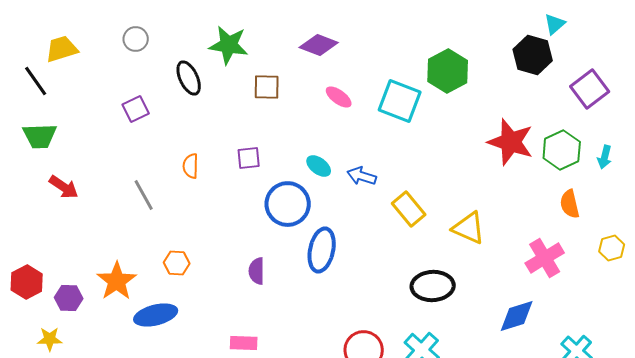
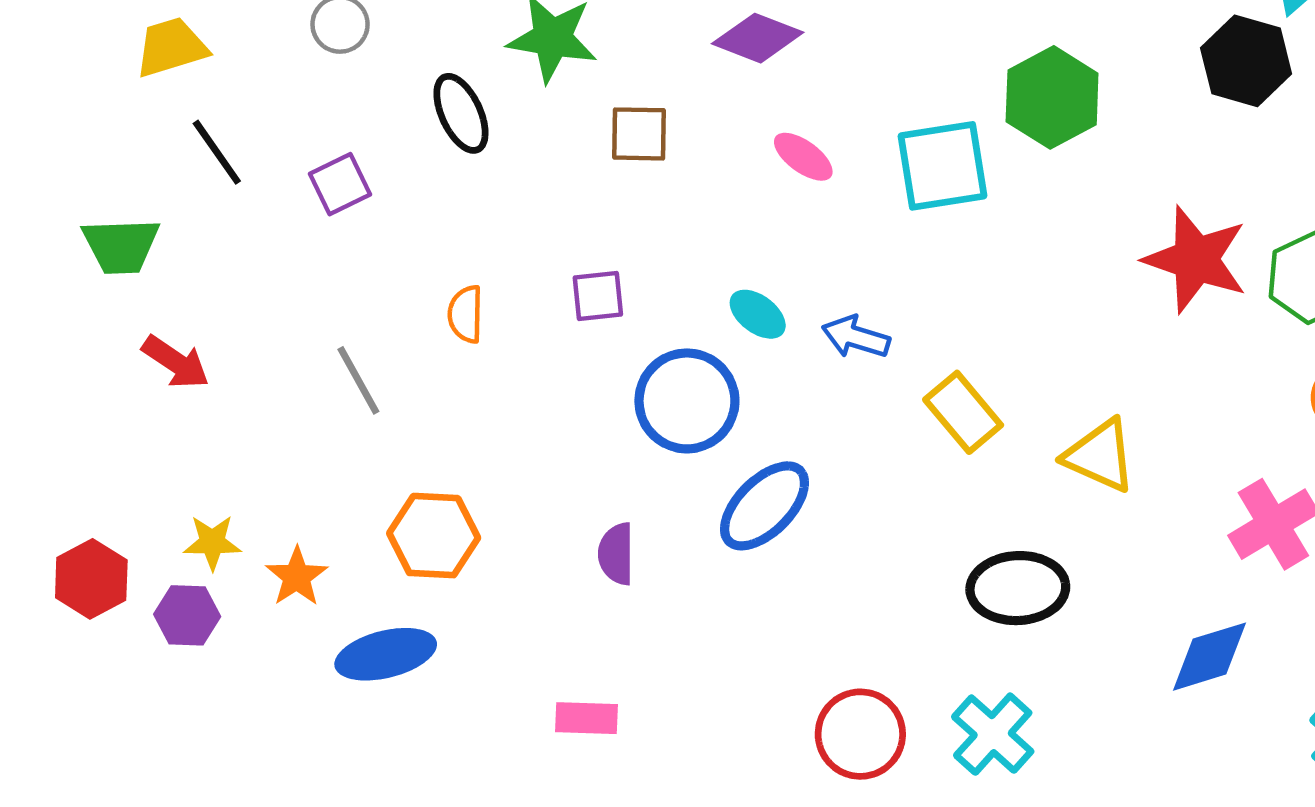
black line: (36, 81) -> (217, 152), moved
cyan square: (400, 101) -> (943, 166), turned -30
blue ellipse: (322, 250) -> (765, 506), turned 33
orange hexagon: (177, 263) -> (434, 536), size x1.5
orange star: (117, 281) -> (297, 577), size x0.7
yellow star: (50, 339) -> (212, 542), moved

